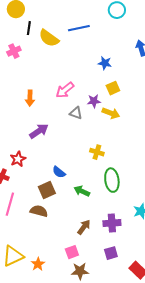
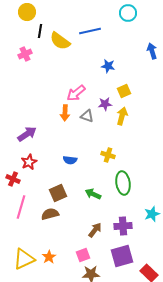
blue star: (105, 63) -> (108, 66), moved
orange arrow: (30, 98) -> (65, 113), moved
yellow arrow: (111, 113) -> (122, 116), turned -96
purple arrow: (39, 131) -> (27, 134), moved
blue semicircle: (59, 172) -> (70, 160), moved, turned -32
brown semicircle: (39, 211) -> (50, 214), turned -30
purple square: (111, 253) -> (122, 256), size x1.6
orange star: (38, 264) -> (49, 257), moved

